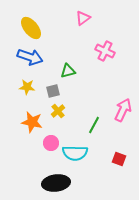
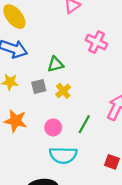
yellow cross: (58, 111) -> (63, 91), moved
pink circle: (51, 143) -> (53, 127), moved

